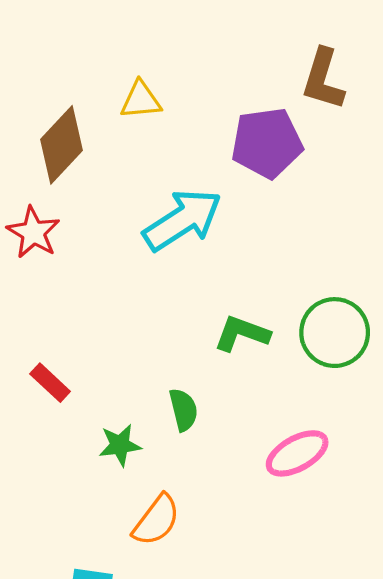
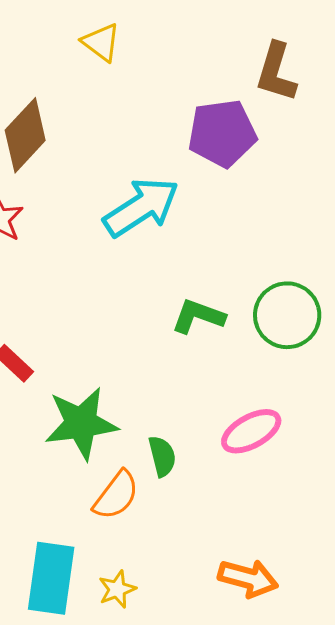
yellow triangle: (141, 100) -> (101, 42), moved, turned 42
green semicircle: (183, 410) -> (162, 456), moved
green star: (120, 445) -> (81, 423), size x1.8

